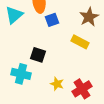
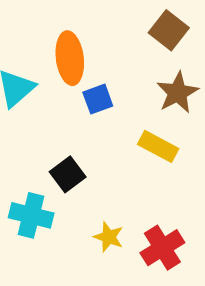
black square: (38, 55) -> (68, 174), turned 35

